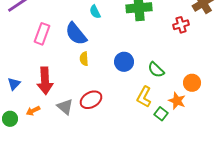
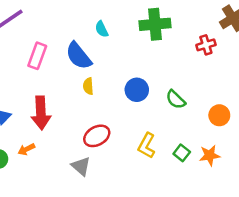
yellow L-shape: (144, 97) -> (147, 146), moved
orange star: (177, 101) -> (210, 155), moved, turned -30
gray triangle: (65, 107) -> (81, 166), moved

